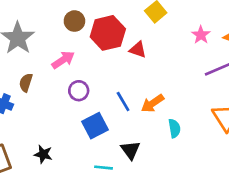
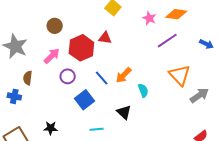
red hexagon: (108, 33) -> (81, 48), moved
black triangle: (131, 150) -> (124, 112), moved

